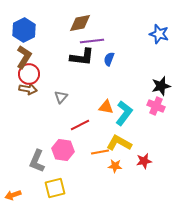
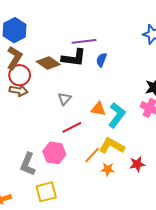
brown diamond: (80, 23) -> (48, 63), moved, turned 45
gray triangle: (61, 97) -> (65, 99), moved
orange line: (100, 152) -> (92, 155), turned -36

